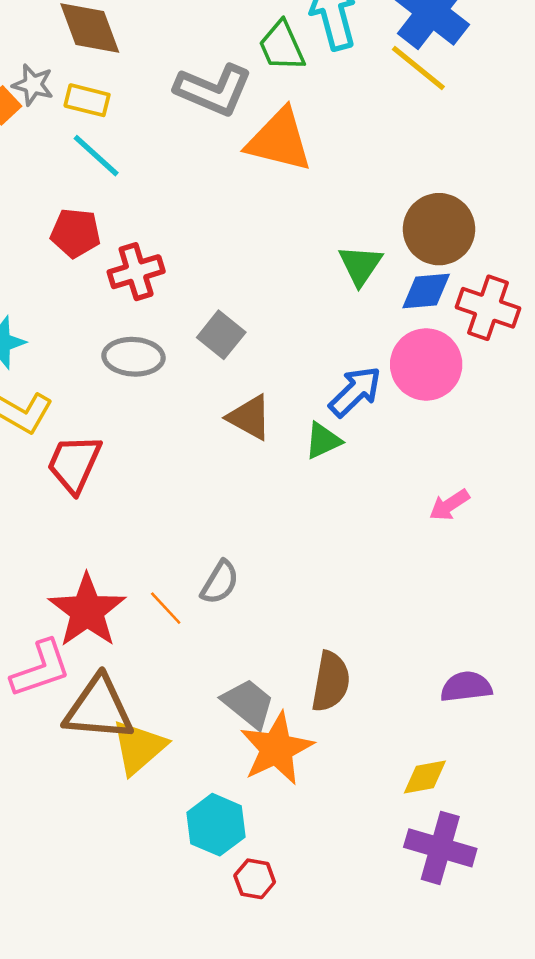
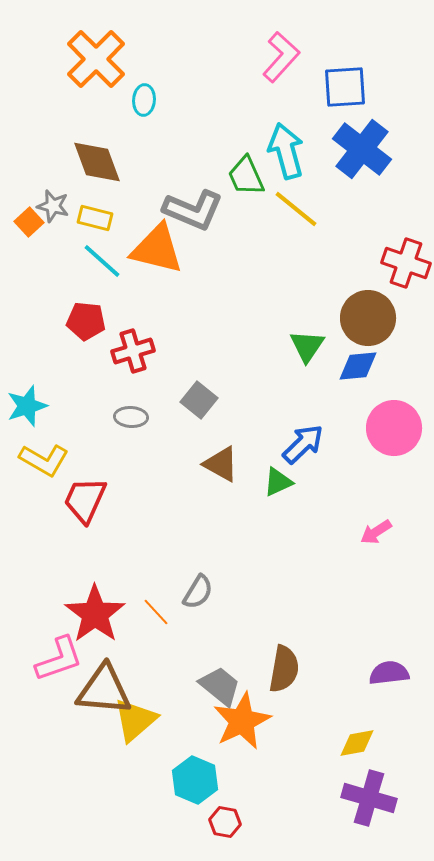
yellow line: (418, 68) -> (296, 209), moved
orange triangle: (279, 140) -> (157, 249), moved
red cross: (488, 308) -> (406, 263), moved
gray ellipse: (133, 357) -> (131, 417), size x0.7
pink circle: (426, 364) -> (394, 428), moved

